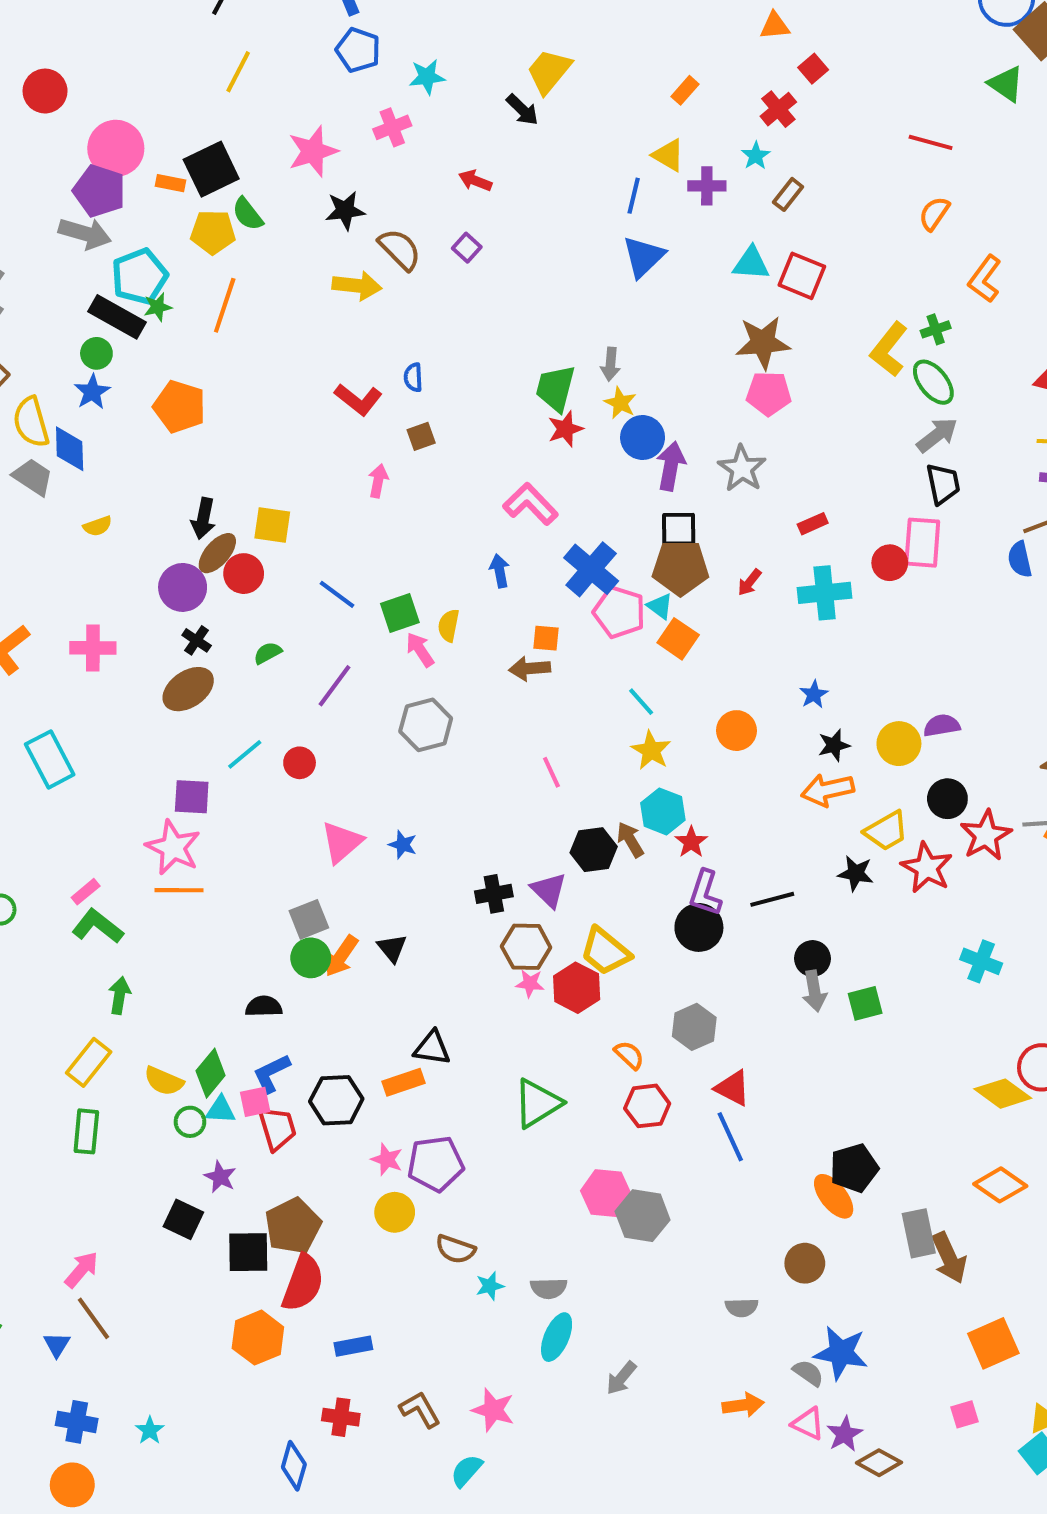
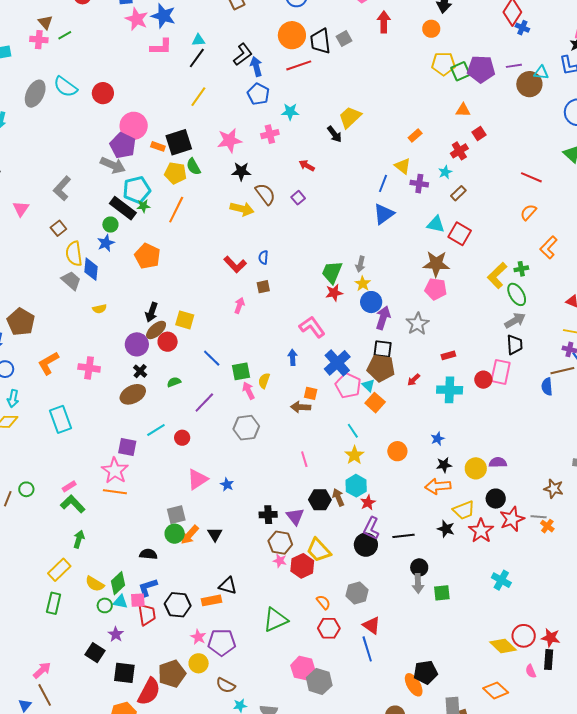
brown pentagon: (293, 1226) -> (172, 674), moved

